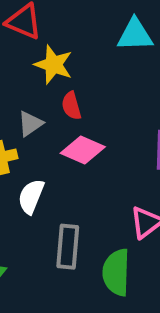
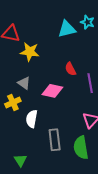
red semicircle: (71, 106) -> (70, 69), moved
gray triangle: (30, 124) -> (24, 83), turned -40

